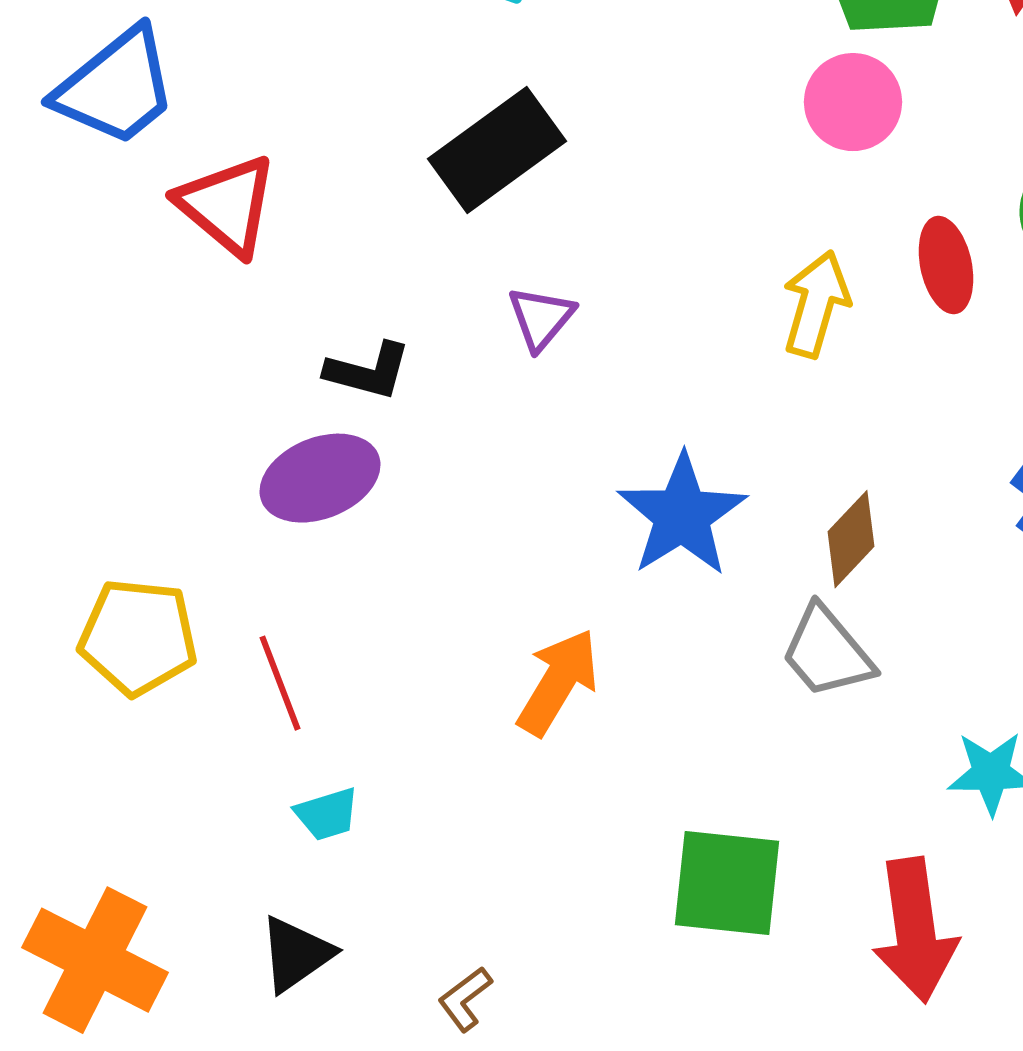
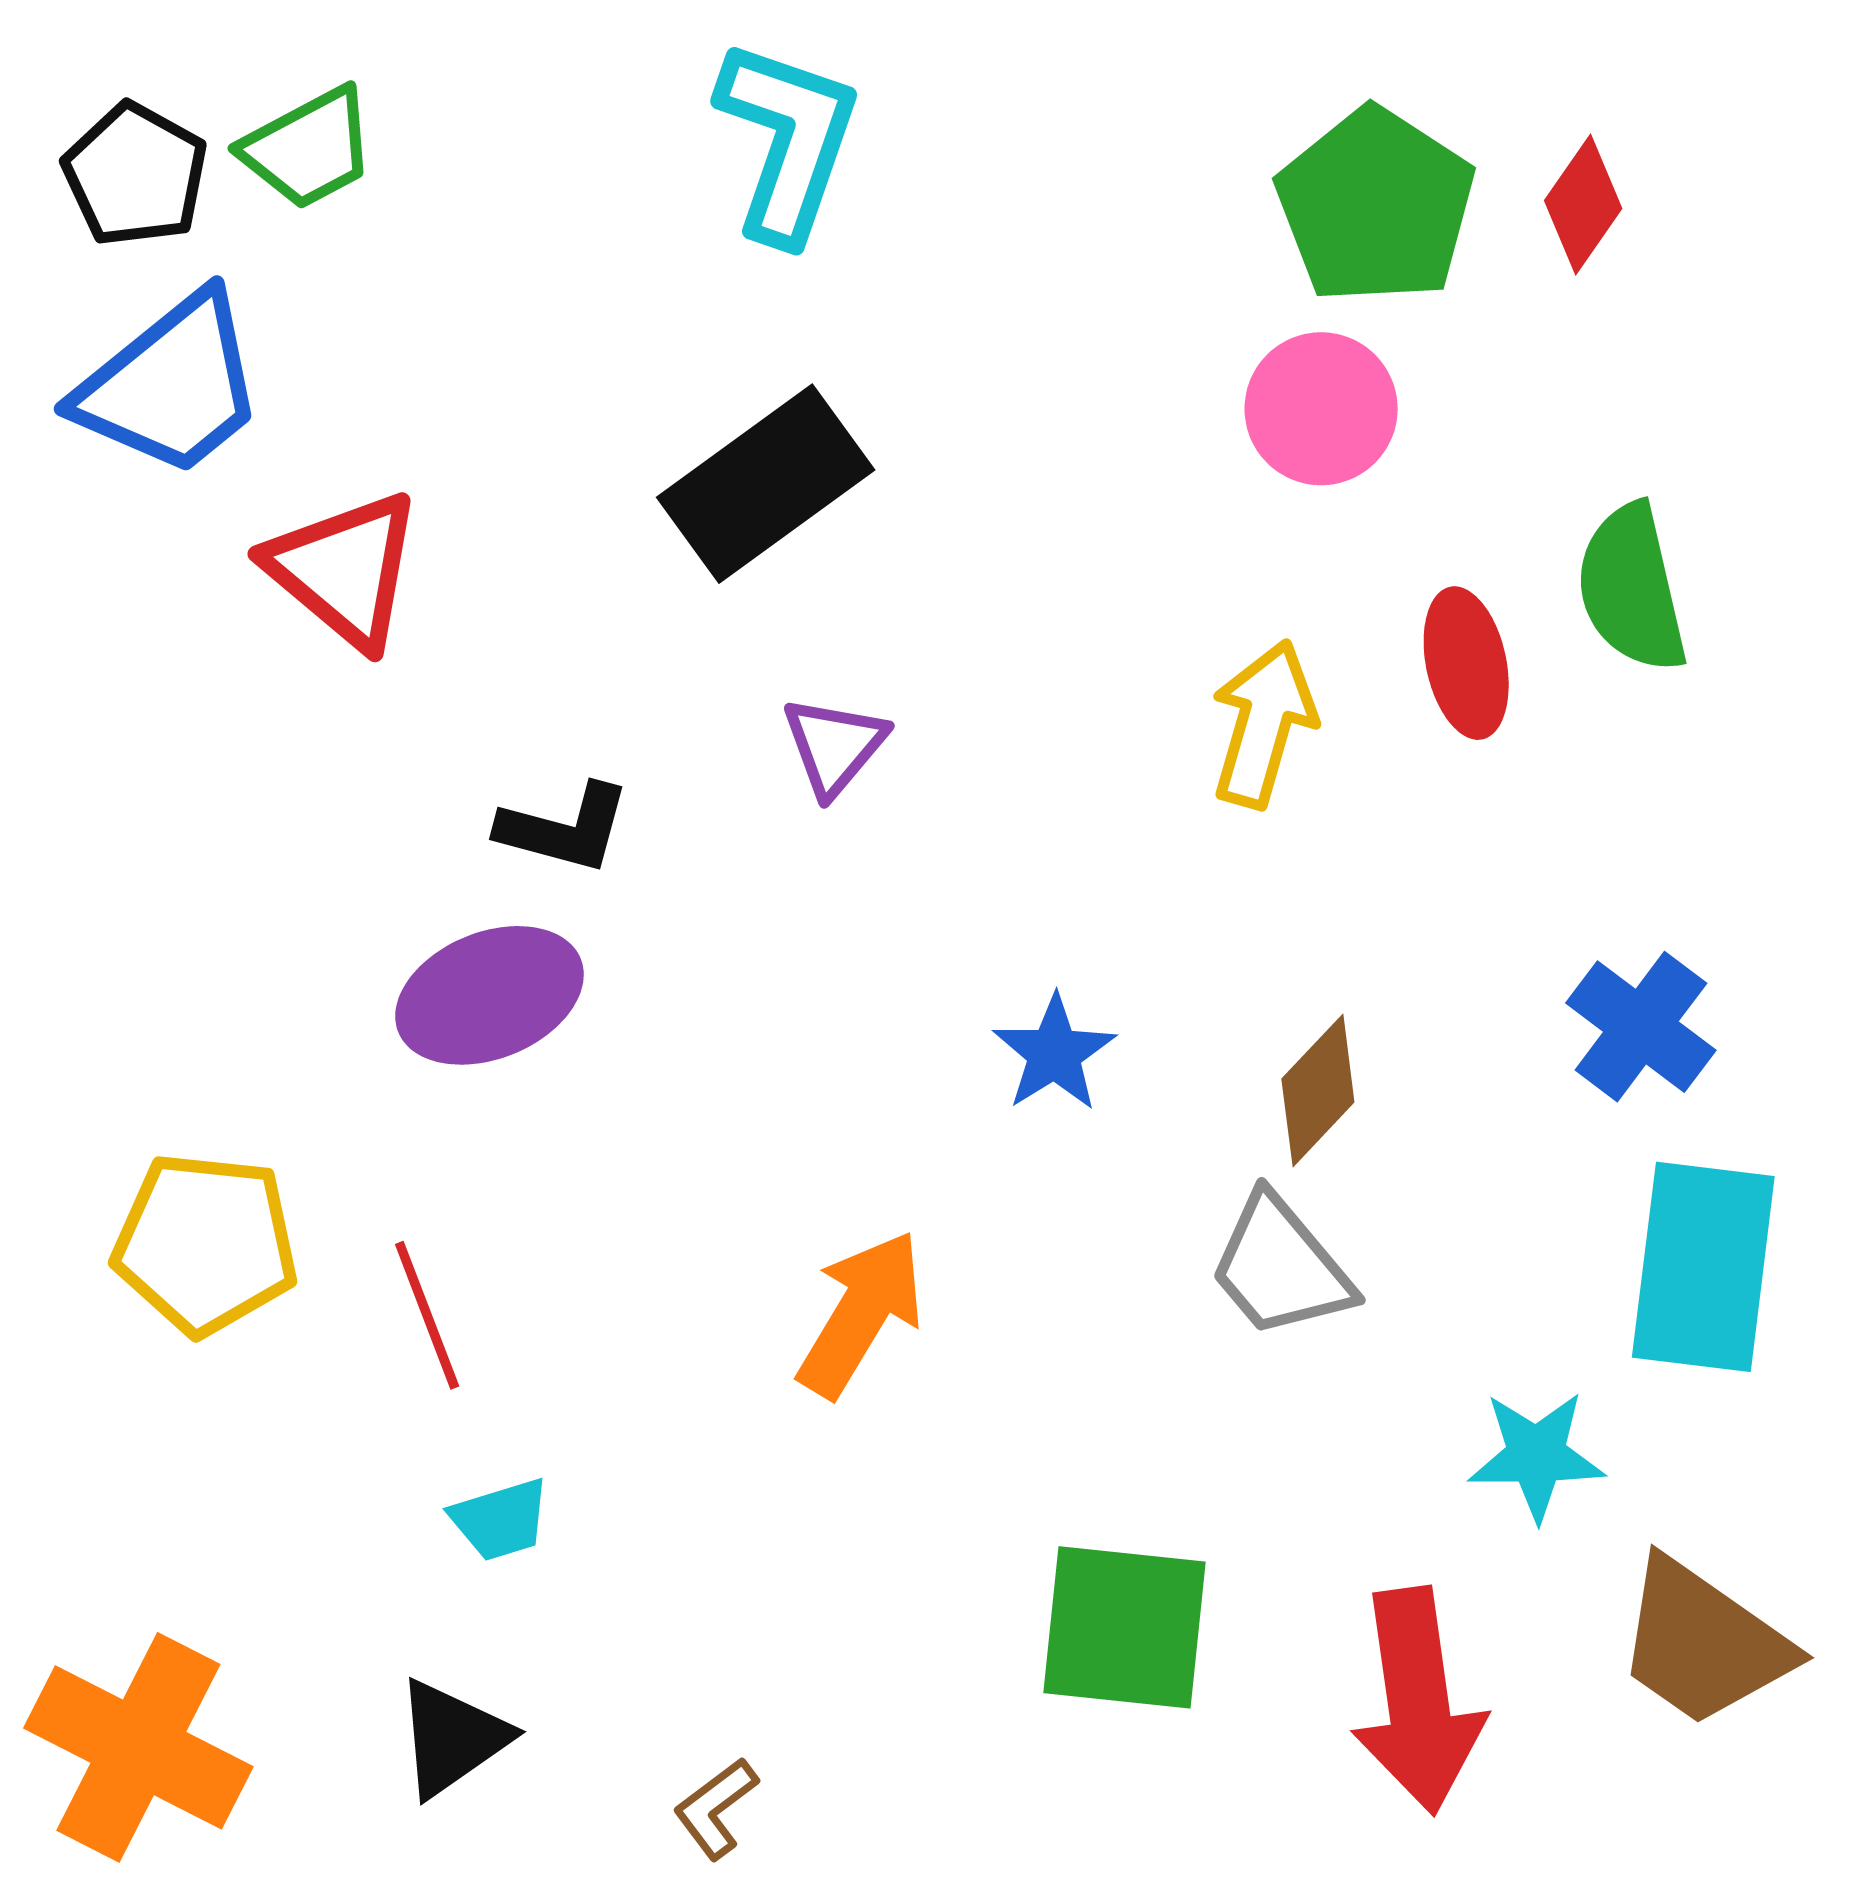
blue star: (682, 515) -> (1054, 1053), size x0.6

